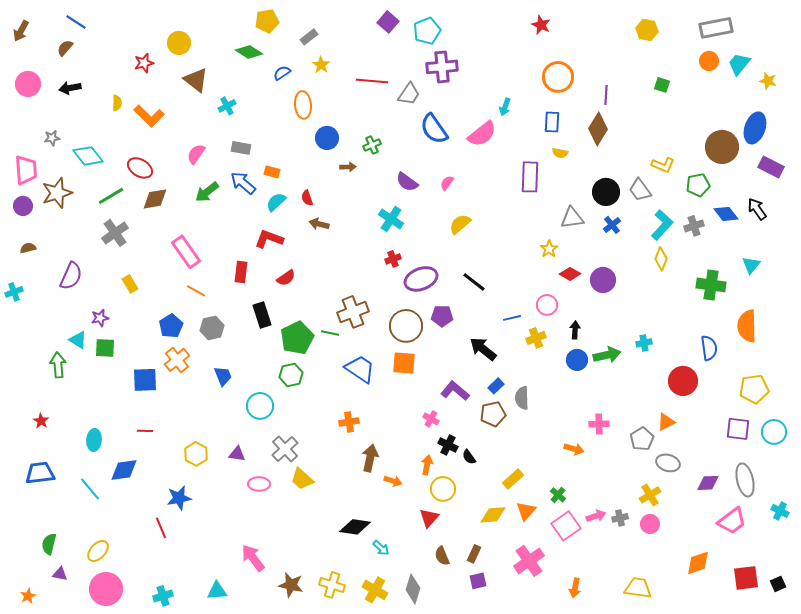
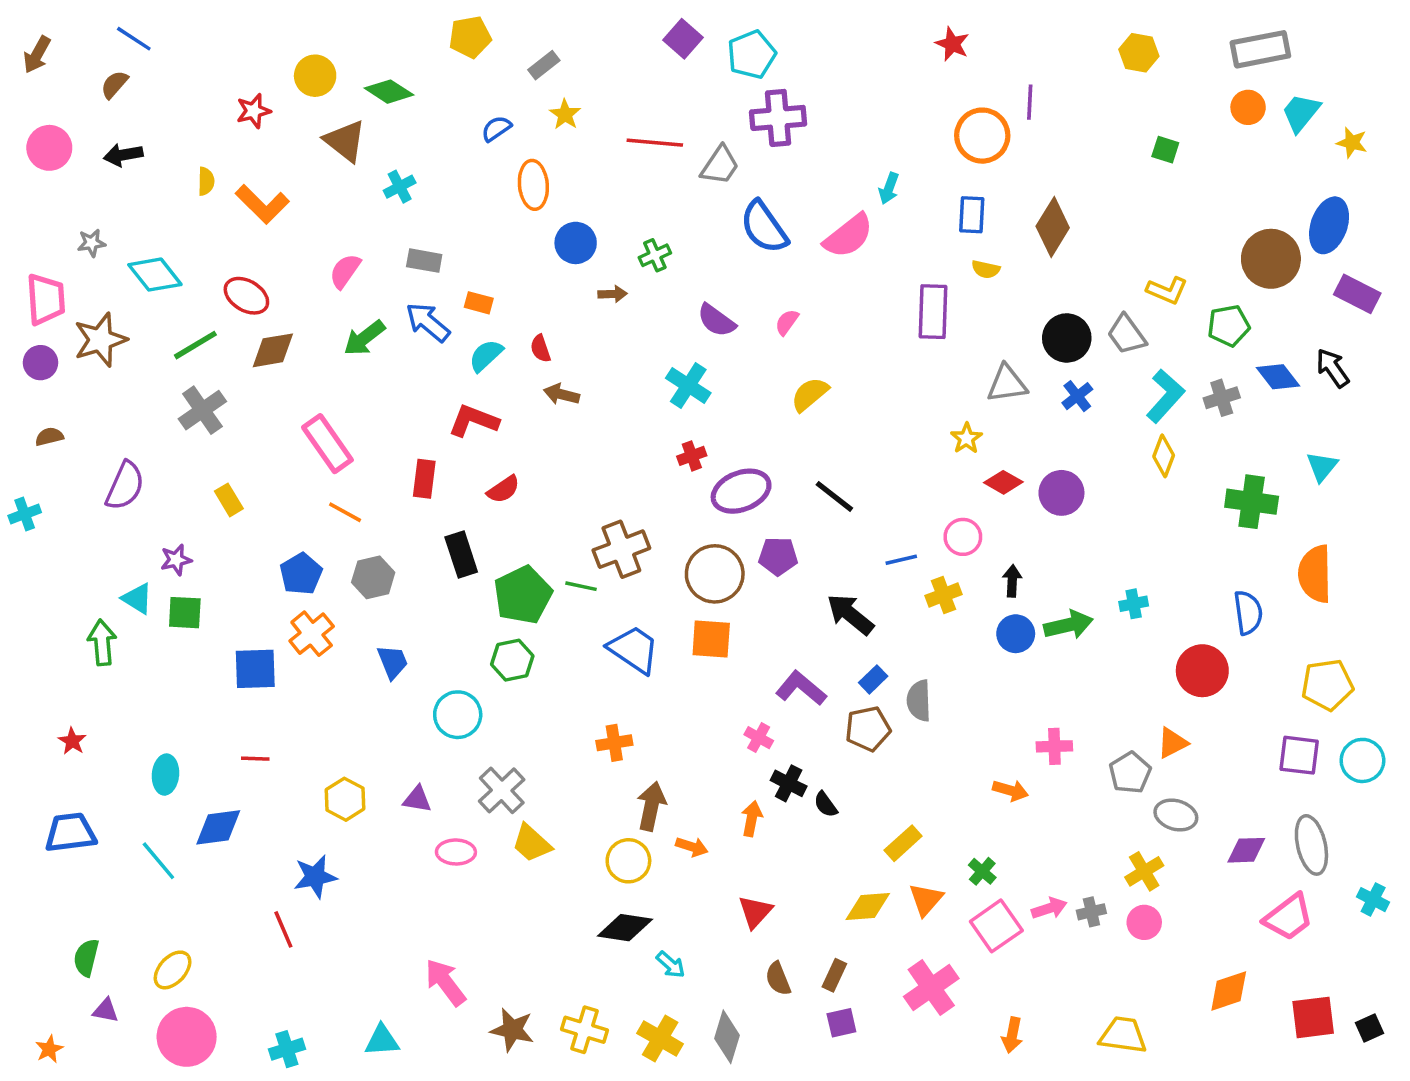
green diamond: (249, 52) -> (389, 92), moved
purple line: (606, 95) -> (1030, 102), moved
yellow circle: (443, 489) -> (628, 861), moved

